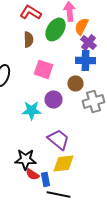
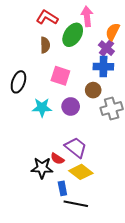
orange semicircle: (82, 26) -> (113, 32), moved
cyan star: (32, 110) -> (42, 107), moved
yellow diamond: (64, 163) -> (81, 172), turned 45
red semicircle: (32, 174) -> (57, 159), moved

